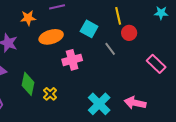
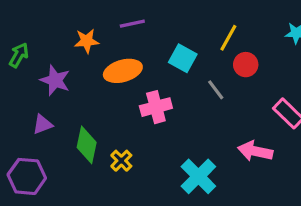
yellow line: (118, 16) -> (228, 38), turned 42
pink arrow: (135, 103) -> (255, 151), moved

